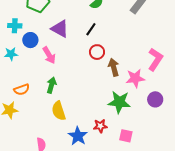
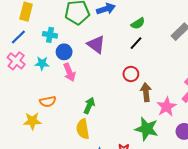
black line: (91, 29) -> (136, 43), moved
pink arrow: (49, 55) -> (69, 72), moved
pink star: (135, 78) -> (167, 107), turned -30
green arrow: (51, 85) -> (89, 106), moved

